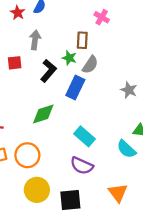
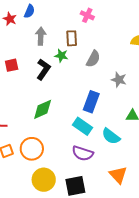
gray arrow: (35, 40) -> (41, 36), moved
gray semicircle: (90, 65) -> (93, 59), moved
blue rectangle: (75, 87) -> (91, 102), moved
cyan semicircle: (126, 149) -> (111, 136), moved

